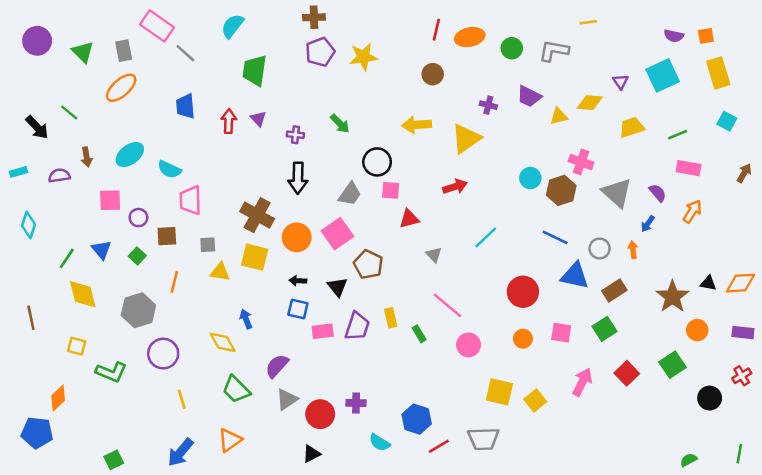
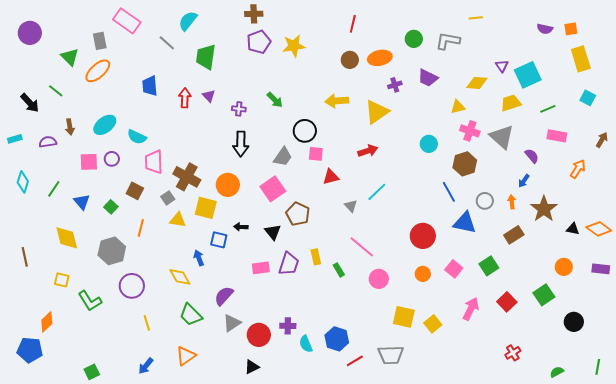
orange ellipse: (470, 37) -> (380, 58), moved
green triangle: (83, 52) -> (70, 57), moved
gray line: (185, 53) -> (167, 43), moved
cyan square: (663, 75) -> (528, 75), moved
purple cross: (488, 105) -> (395, 85), turned -32
yellow triangle: (559, 116) -> (458, 107), moved
brown hexagon: (561, 190) -> (465, 164), moved
gray triangle: (617, 193) -> (502, 137), moved
orange arrow: (692, 211) -> (578, 169), moved
brown cross: (257, 215) -> (187, 177), moved
purple circle: (138, 218) -> (112, 159), moved
brown square: (167, 236) -> (135, 191), turned 30
orange circle: (297, 237) -> (228, 185), moved
cyan line: (486, 237) -> (377, 192), moved
blue line: (555, 237) -> (449, 192), turned 35
gray square: (208, 245) -> (168, 198), turned -32
green line: (67, 258) -> (54, 189), moved
orange diamond: (740, 283) -> (599, 229), turned 40
brown rectangle: (614, 291) -> (514, 235), moved
brown star: (672, 297) -> (544, 209), moved
blue square: (298, 309) -> (219, 240), moved
pink square: (561, 333) -> (454, 269), turned 30
green L-shape: (111, 372) -> (90, 301), turned 35
red cross: (742, 376) -> (513, 353), moved
cyan semicircle: (380, 443) -> (306, 344), moved, turned 36
blue arrow: (180, 452) -> (146, 366), size x0.7

